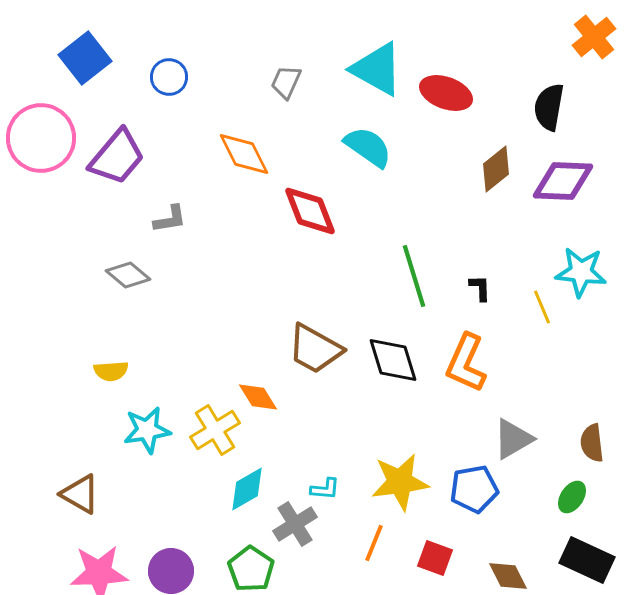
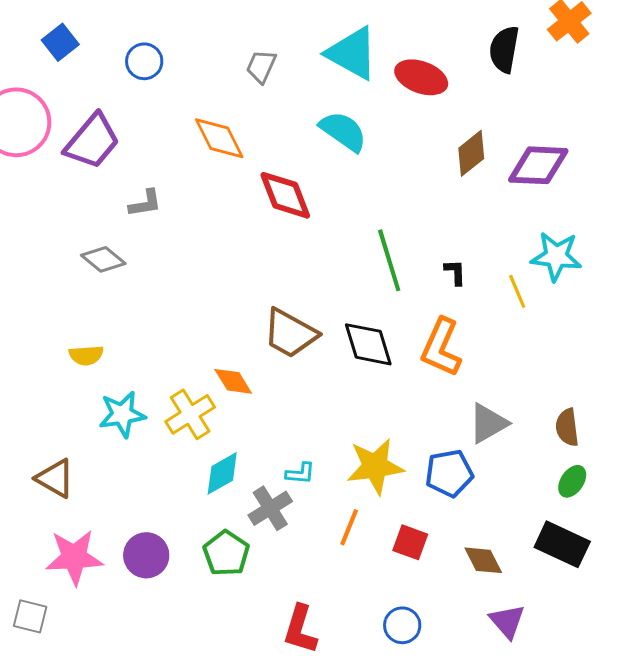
blue square: (85, 58) -> (60, 42), size x0.7
black semicircle: (549, 107) -> (504, 49), moved
green ellipse: (572, 497) -> (572, 481), moved

